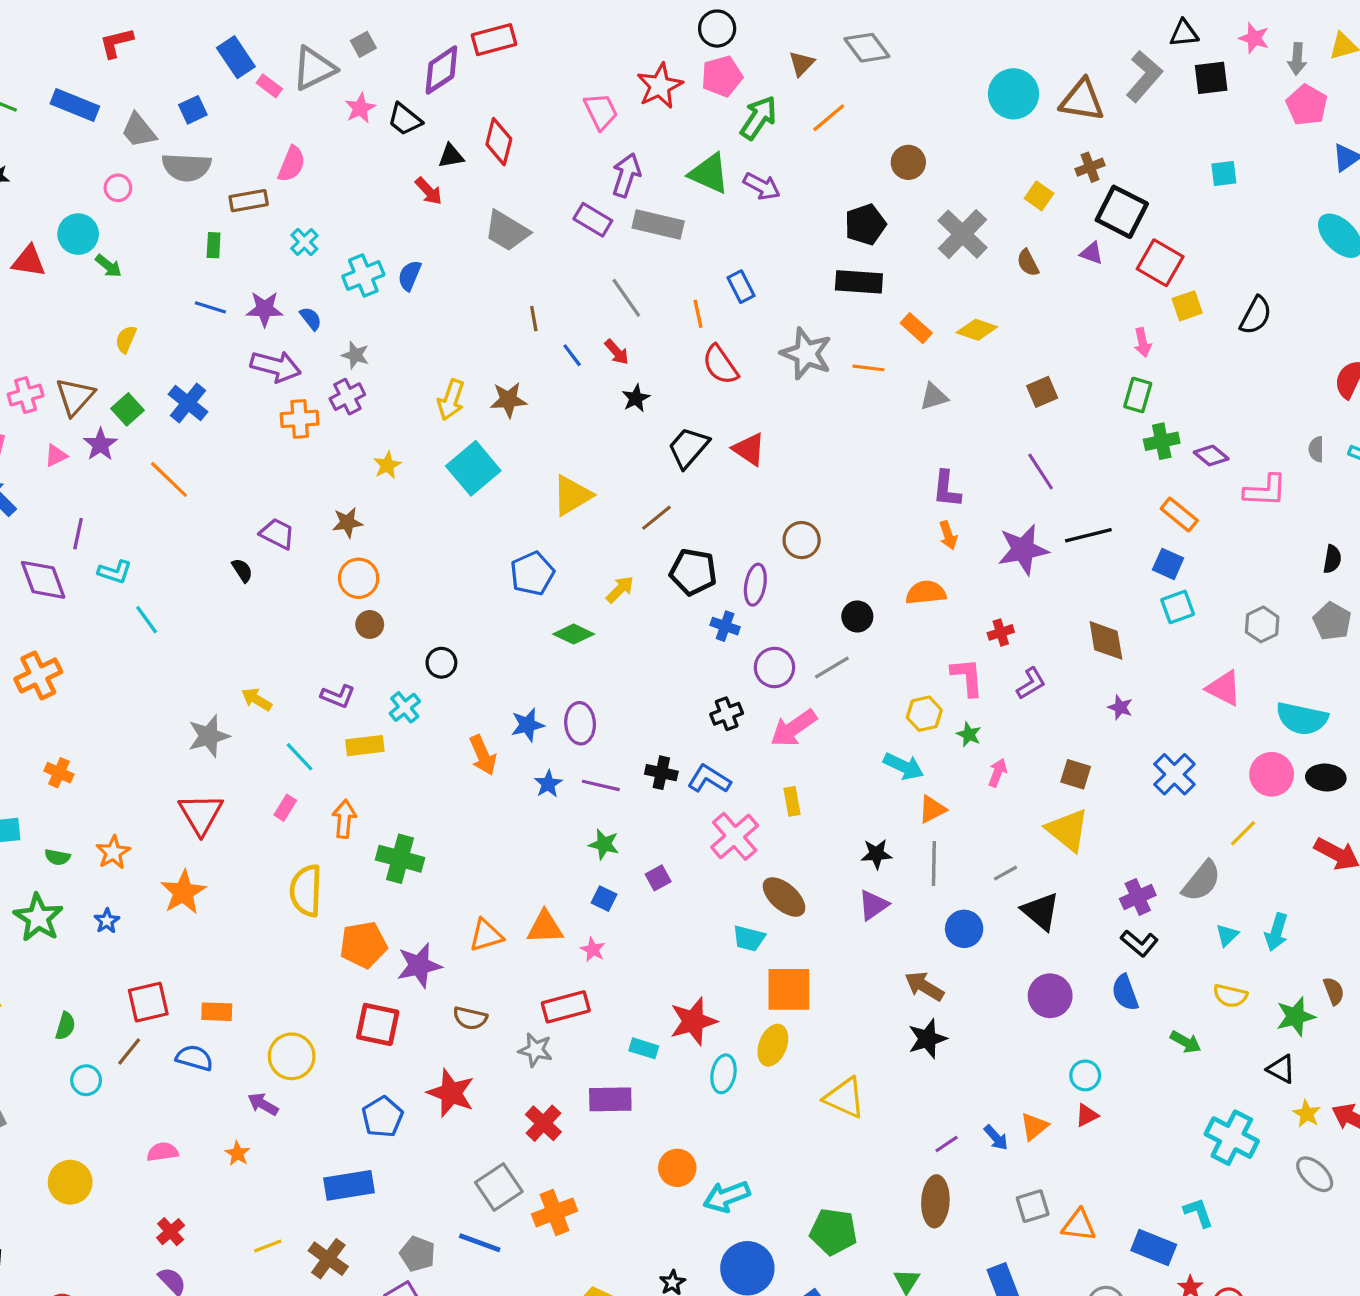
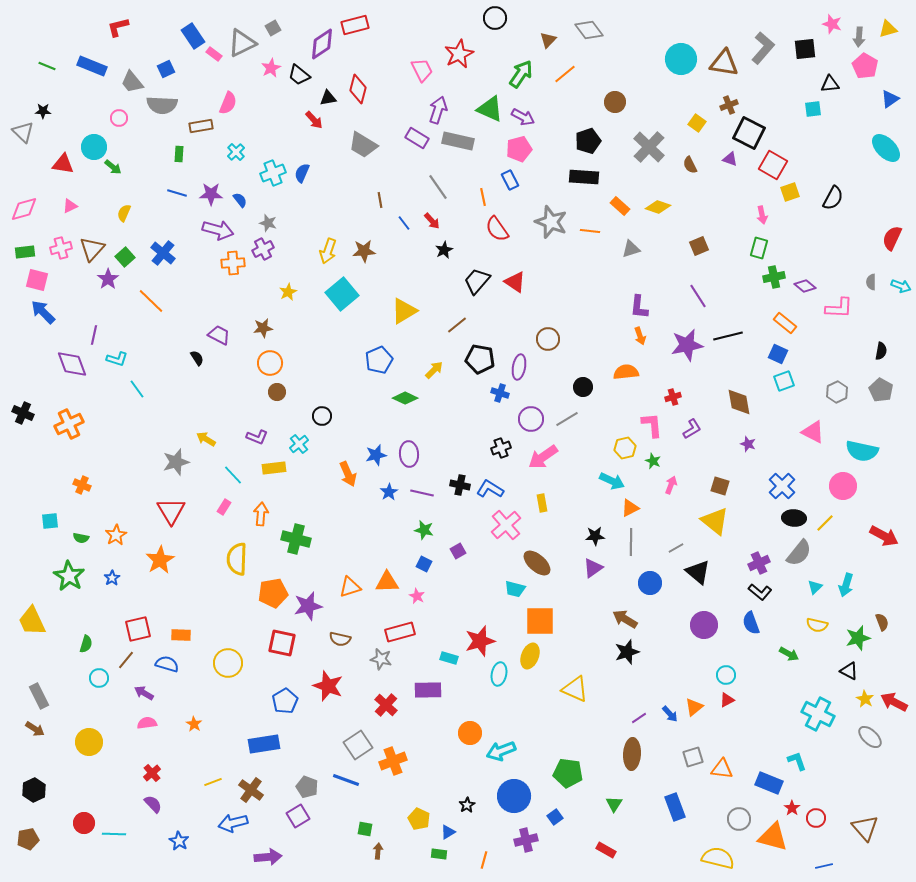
black triangle: (1184, 33) -> (830, 84), moved
pink pentagon: (722, 76) -> (519, 149), moved
pink triangle: (56, 456) -> (70, 206), moved
black ellipse: (1326, 777) -> (794, 518), moved
purple arrow: (263, 1104) -> (144, 693), moved

